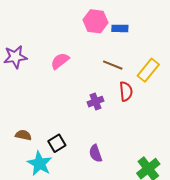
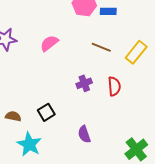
red semicircle: (126, 91) -> (114, 86), moved
black square: (57, 143) -> (46, 112), moved

